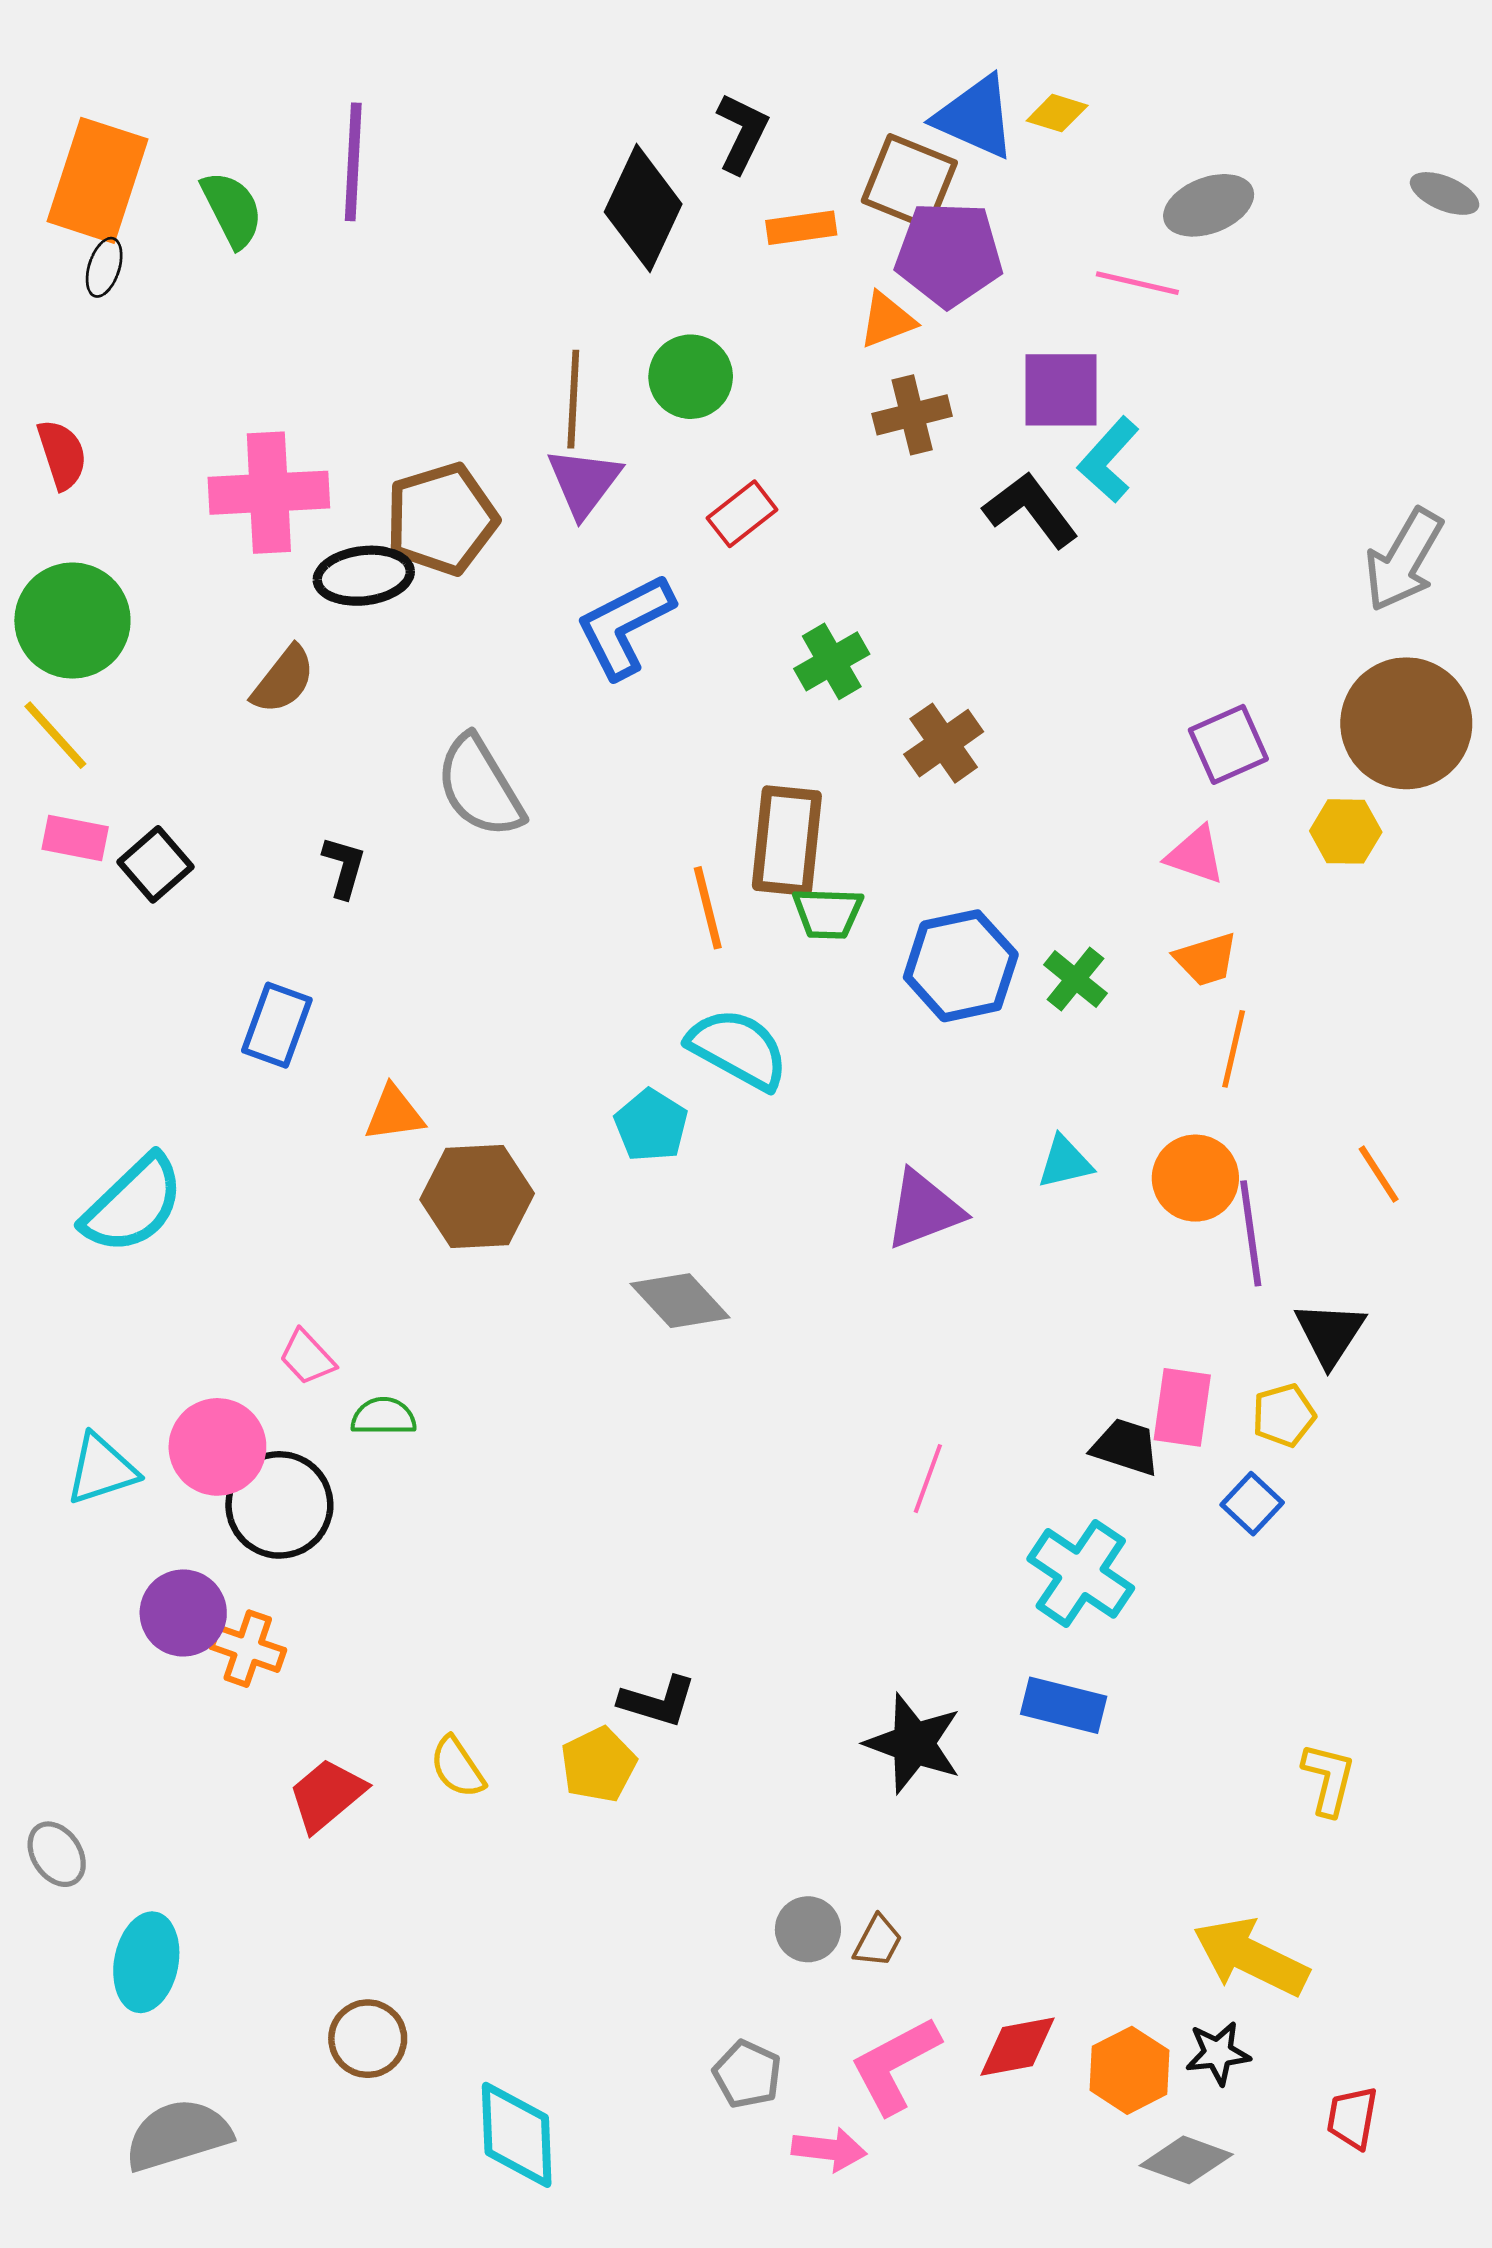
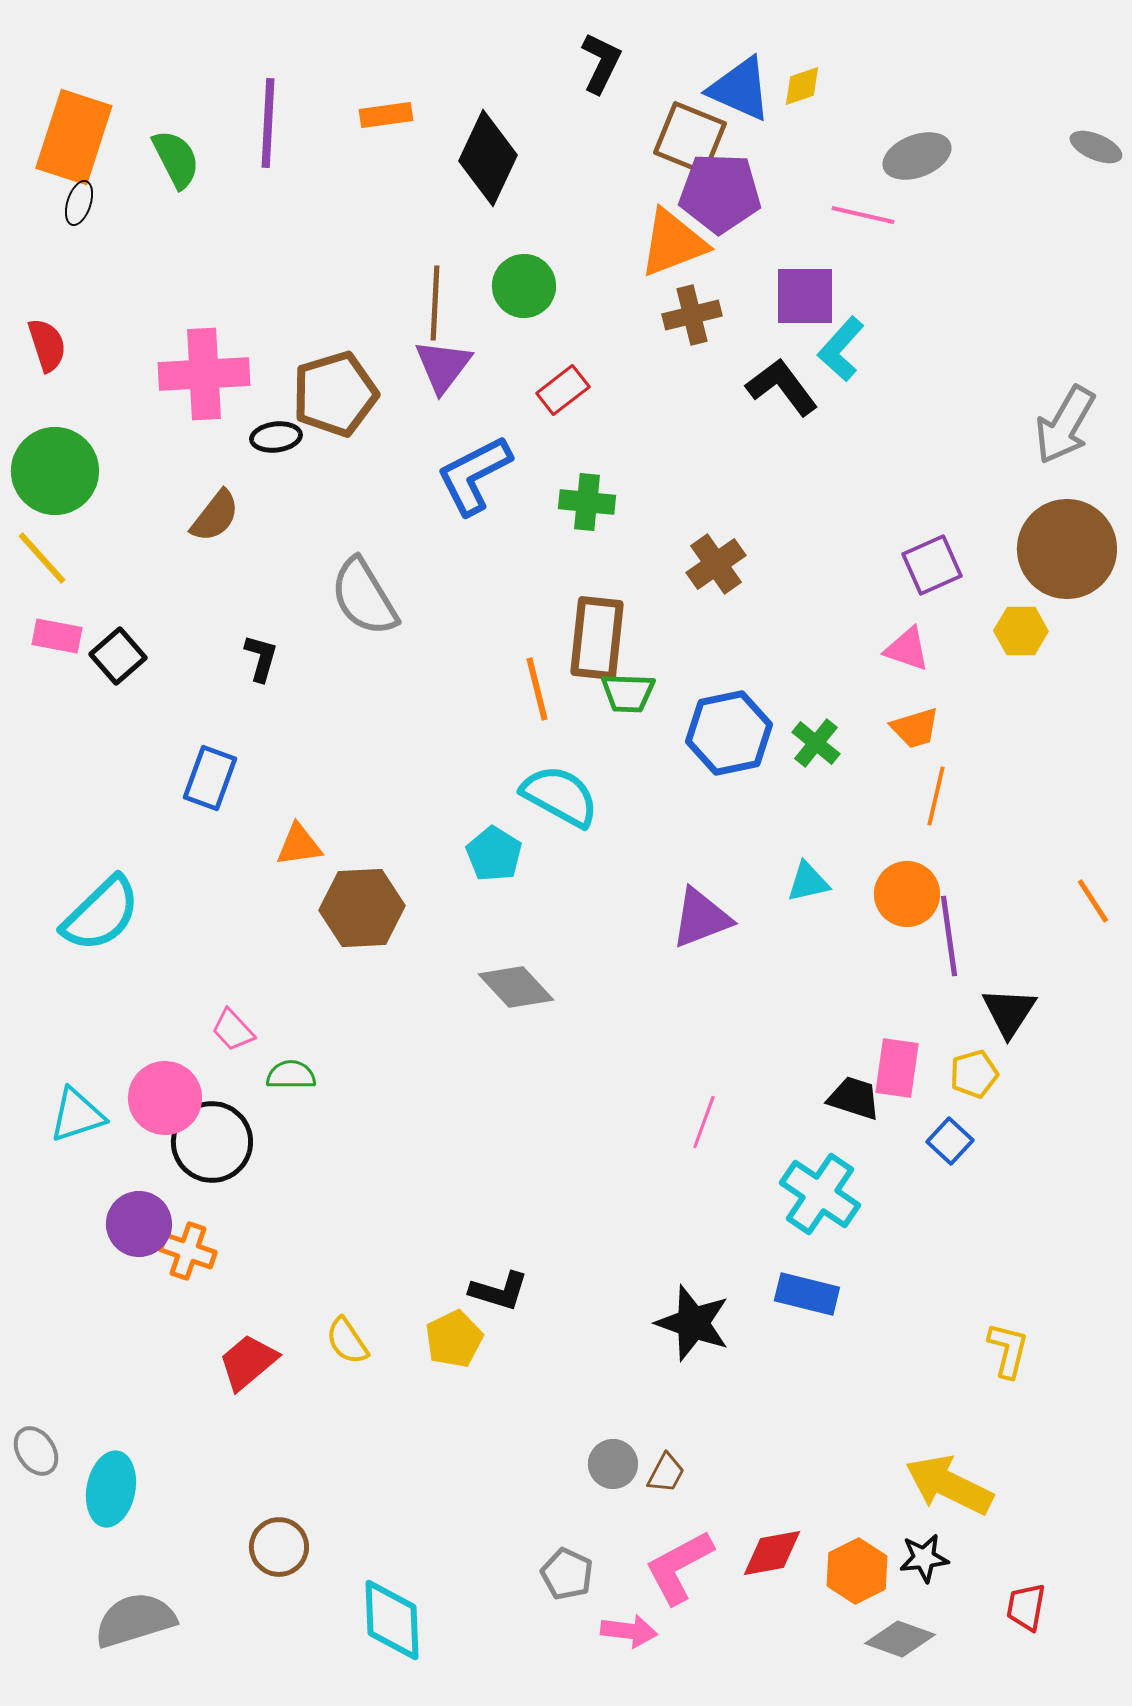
yellow diamond: (1057, 113) -> (802, 86), turned -36
black L-shape: (742, 133) -> (601, 63), moved
orange rectangle: (801, 228) -> (386, 115), moved
orange triangle: (887, 320) -> (673, 243), size x1.6
black ellipse: (364, 576) -> (276, 437), size x0.7
green cross: (832, 661) -> (587, 502), moved, turned 36
orange line: (1379, 1174) -> (1093, 901), moved
gray ellipse: (57, 1854) -> (36, 1451), moved

